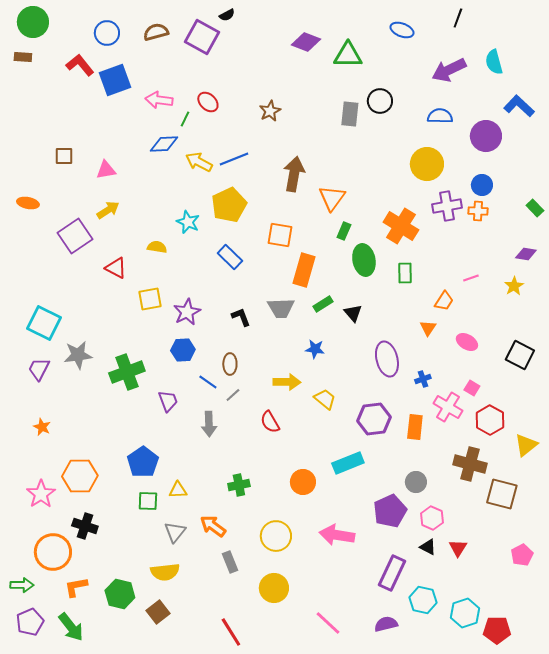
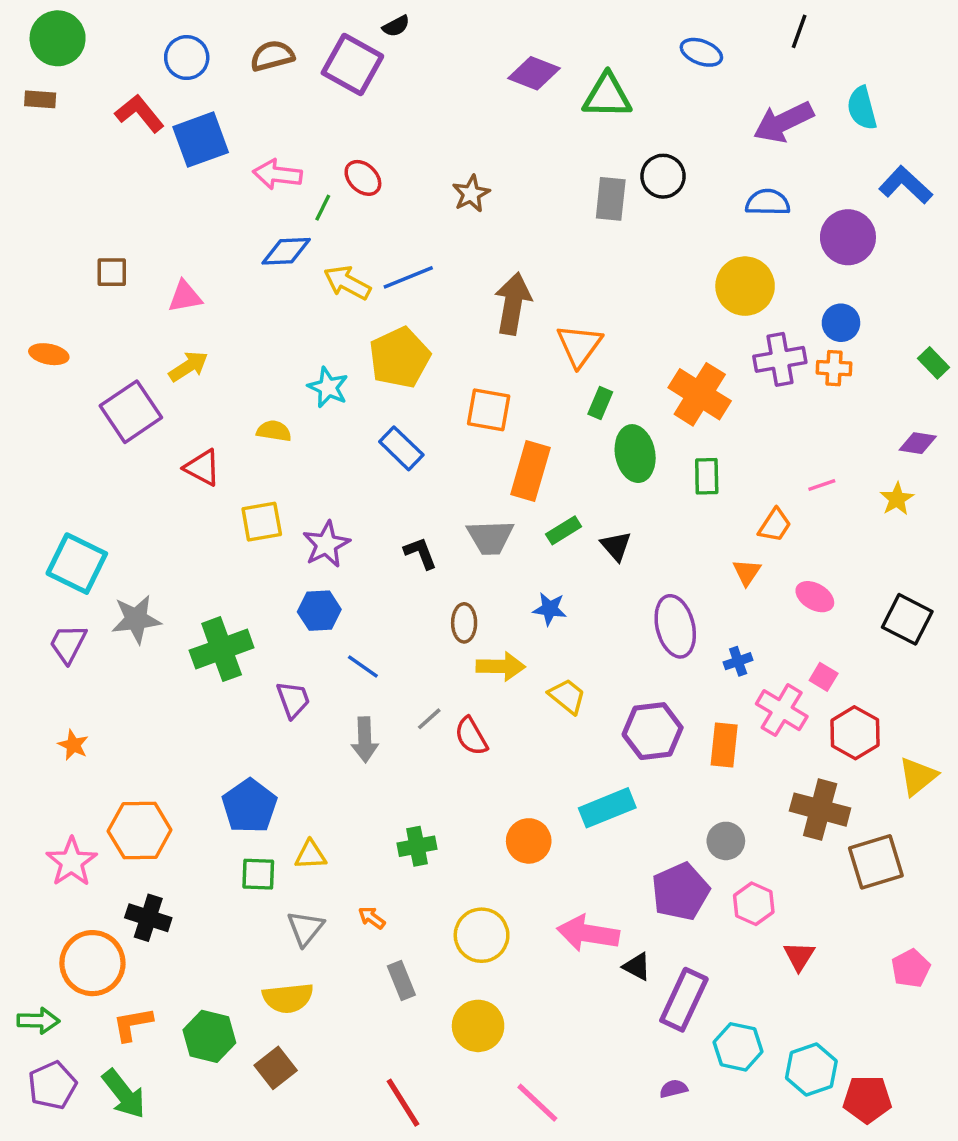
brown ellipse: (230, 364) -> (464, 623), moved
gray line: (233, 395) -> (429, 719), moved
brown square: (502, 494) -> (876, 862), turned -32
orange arrow: (213, 526) -> (372, 918), size x0.6
black triangle: (428, 547) -> (637, 967), moved
pink line: (328, 623) -> (537, 1103), moved
purple semicircle: (386, 624) -> (673, 1089), size x0.7

